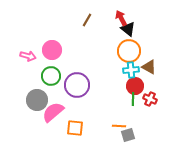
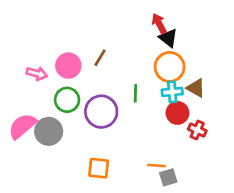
brown line: (87, 20) -> (100, 58), moved
green line: (133, 99) -> (135, 93), moved
pink semicircle: (53, 112) -> (22, 126), moved

